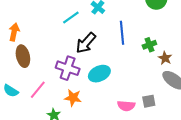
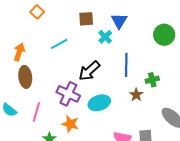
cyan line: (71, 17) -> (59, 44), moved
brown star: (165, 58) -> (136, 95), moved
pink line: (38, 90) -> (36, 112), turned -30

